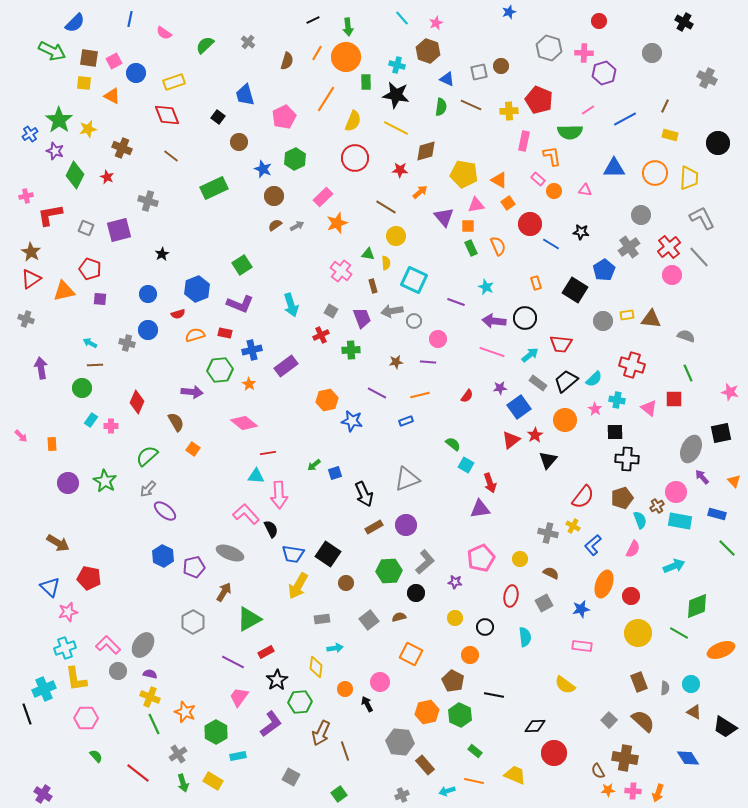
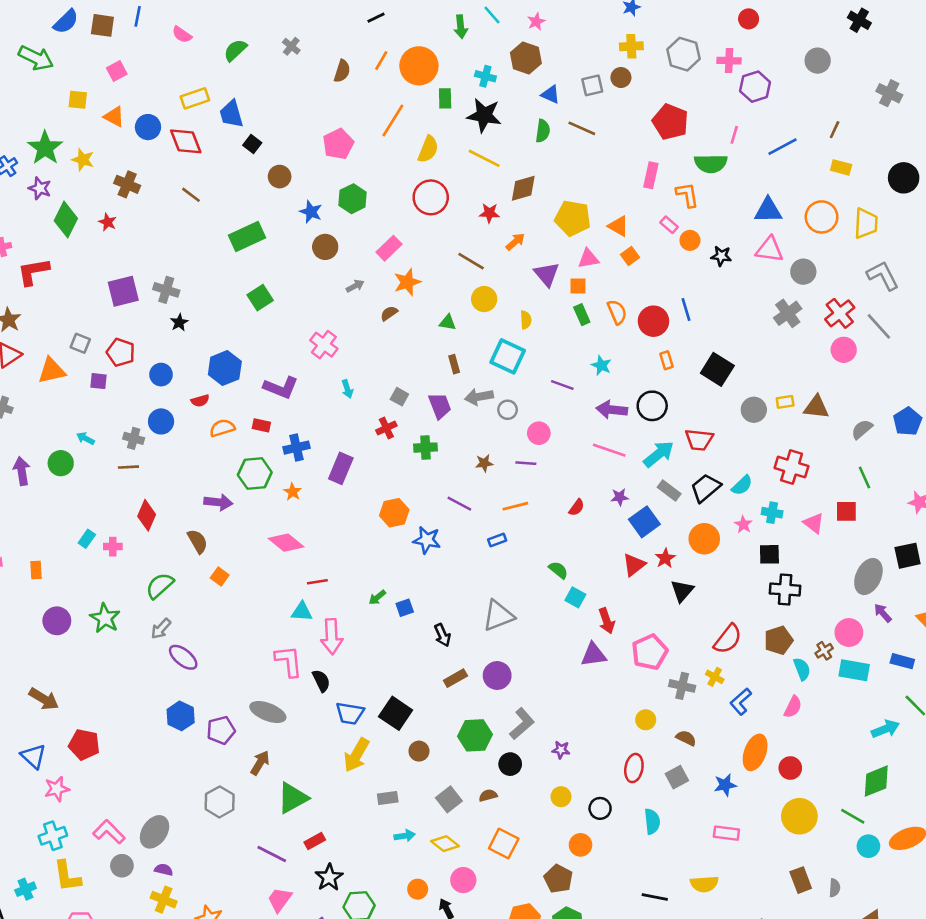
green arrow: (348, 27) -> (461, 27), moved
brown square: (89, 58) -> (102, 25), moved
blue circle: (136, 73) -> (148, 127), moved
blue trapezoid: (245, 95) -> (231, 114), moved
pink line: (588, 110) -> (734, 135), turned -40
yellow cross: (509, 111) -> (631, 46), moved
yellow star: (88, 129) -> (83, 160), turned 30
pink triangle: (585, 190) -> (769, 250), moved, size x1.6
gray cross: (148, 201) -> (166, 290), moved
red circle: (530, 224) -> (653, 321), moved
brown semicircle: (275, 225) -> (389, 313), moved
gray square: (86, 228) -> (80, 343), moved
black star: (581, 232) -> (721, 256), moved
blue line: (551, 244) -> (686, 309), turned 42
yellow semicircle: (386, 263) -> (526, 320), moved
green square: (242, 265) -> (260, 298), moved
red pentagon: (90, 269) -> (121, 352), moved
blue pentagon: (604, 270) -> (908, 421), moved
pink cross: (341, 271) -> (324, 345), moved
cyan arrow: (291, 305) -> (347, 389), size x0.6
gray semicircle: (686, 336) -> (862, 429), turned -60
cyan arrow: (530, 355) -> (659, 454), size x1.4
brown line: (95, 365) -> (128, 467), moved
purple rectangle: (286, 366) -> (341, 468), turned -30
green circle: (82, 388) -> (61, 463), moved
black arrow: (364, 494) -> (442, 635), size x0.7
pink L-shape: (246, 514) -> (289, 661), turned 36
pink pentagon: (481, 558) -> (650, 652), moved
cyan arrow: (674, 566) -> (885, 729), moved
yellow diamond: (316, 667) -> (445, 844), moved, turned -60
cyan circle: (691, 684) -> (868, 846), moved
yellow semicircle: (565, 685) -> (704, 884), turned -40
cyan cross: (44, 689) -> (26, 889), size x0.7
black line: (494, 695) -> (655, 897), moved

